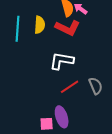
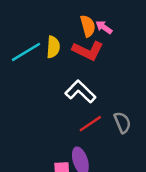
cyan line: (18, 29) -> (26, 52), turned 55
white L-shape: (62, 61) -> (80, 92), turned 35

